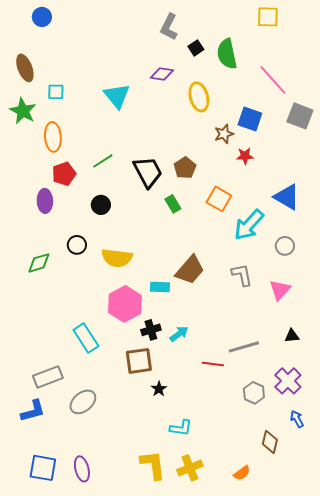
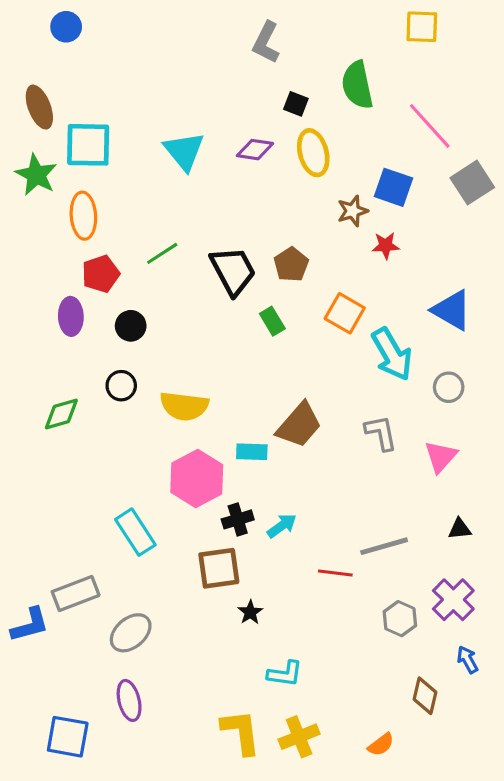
black square: (196, 48) -> (296, 104), moved, turned -35
purple diamond: (162, 74) -> (255, 150), moved
cyan square: (56, 92) -> (88, 145), size x1.8
gray square: (300, 116) -> (472, 183), turned 36
black circle: (101, 205) -> (131, 326), moved
cyan arrow: (249, 225) -> (392, 354), turned -72
blue L-shape: (33, 411) -> (30, 625), moved
purple ellipse: (82, 469) -> (129, 700), moved

